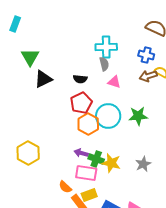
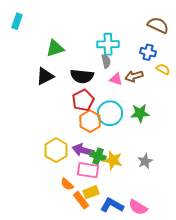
green triangle: (30, 57) -> (55, 48), moved, turned 42
brown arrow: (148, 76) -> (134, 76), moved
black semicircle: (80, 79) -> (82, 76), size x1.6
yellow hexagon: (28, 153) -> (56, 150), moved
purple arrow: (81, 153) -> (83, 150), size x1.5

